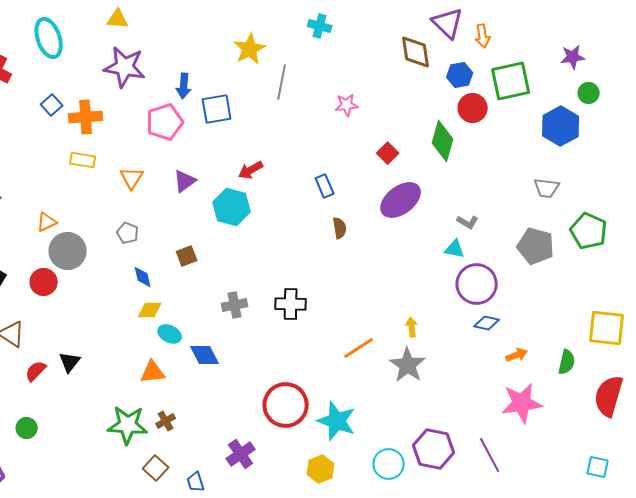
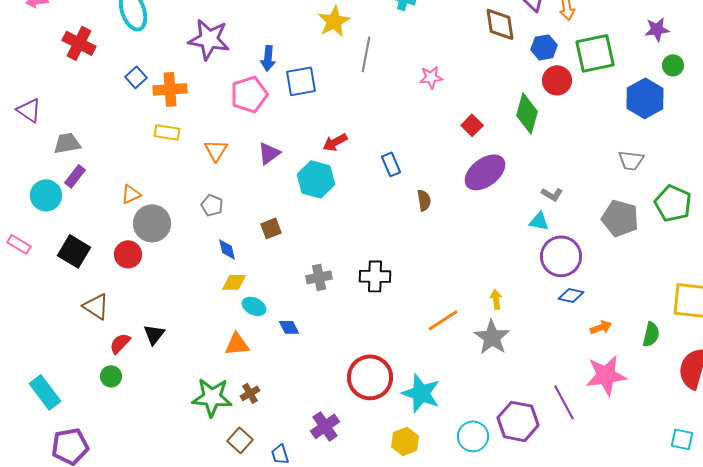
blue rectangle: (325, 186) -> (391, 164), moved
blue diamond: (205, 355) -> (289, 327), size x0.7
green circle: (27, 428) -> (111, 376), moved
purple line: (490, 455) -> (564, 402), moved

